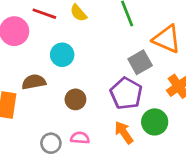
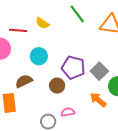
gray square: (140, 62) -> (99, 71), moved
purple pentagon: (126, 93) -> (73, 68), moved

